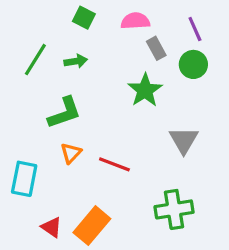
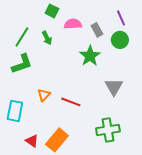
pink semicircle: (135, 21) -> (73, 24), moved
green arrow: (76, 61) -> (47, 38), turned 72
green L-shape: (64, 113) -> (22, 64), moved

